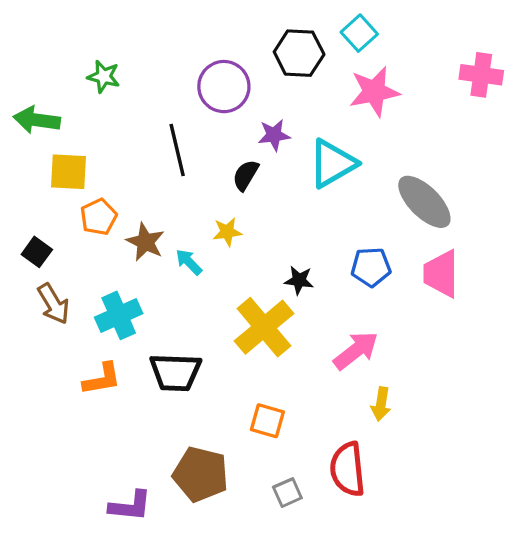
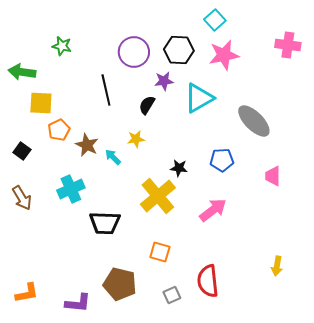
black hexagon: (299, 53) -> (179, 50), moved
pink trapezoid: (441, 274) -> (273, 176), moved, size x0.7
brown arrow: (53, 304) -> (22, 198), moved
orange L-shape: (102, 379) -> (27, 293), moved
yellow arrow: (381, 404) -> (277, 266), moved

